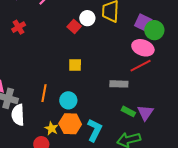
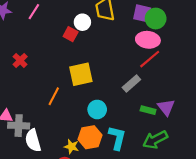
red cross: (19, 27) -> (20, 61), moved
yellow square: (75, 65) -> (81, 74), size x1.6
gray rectangle: (119, 84) -> (131, 84), turned -30
orange line: (44, 93) -> (54, 96), moved, turned 30
cyan circle: (68, 100) -> (97, 109), moved

